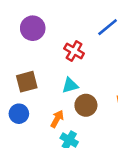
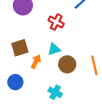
blue circle: (19, 114) -> (15, 82), moved
orange arrow: (57, 119) -> (36, 62), moved

